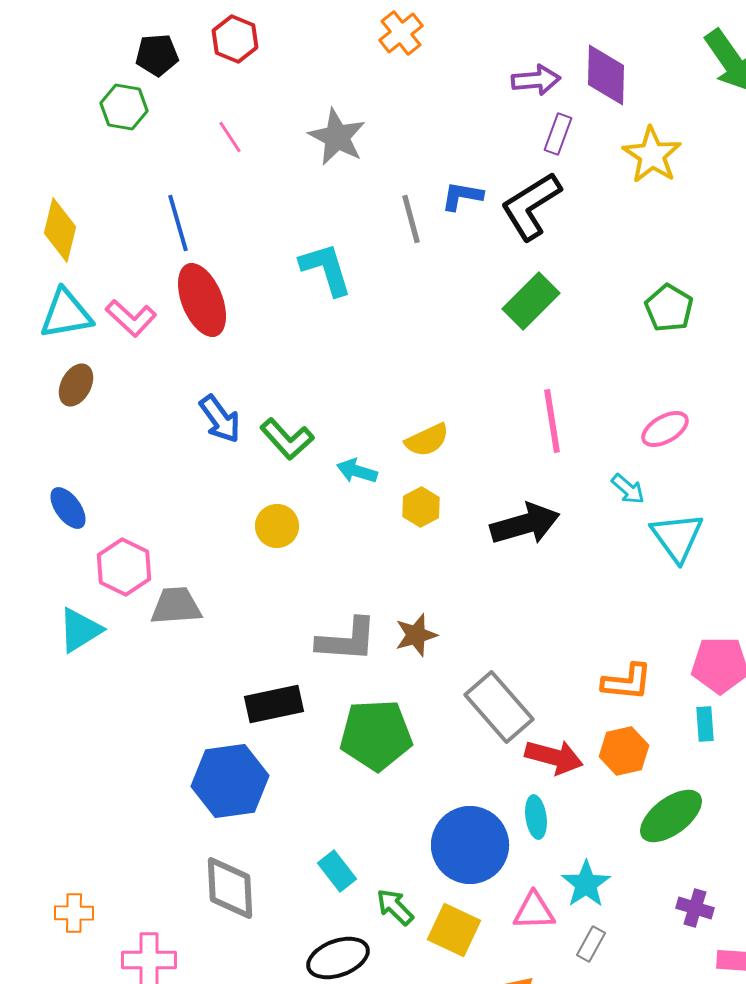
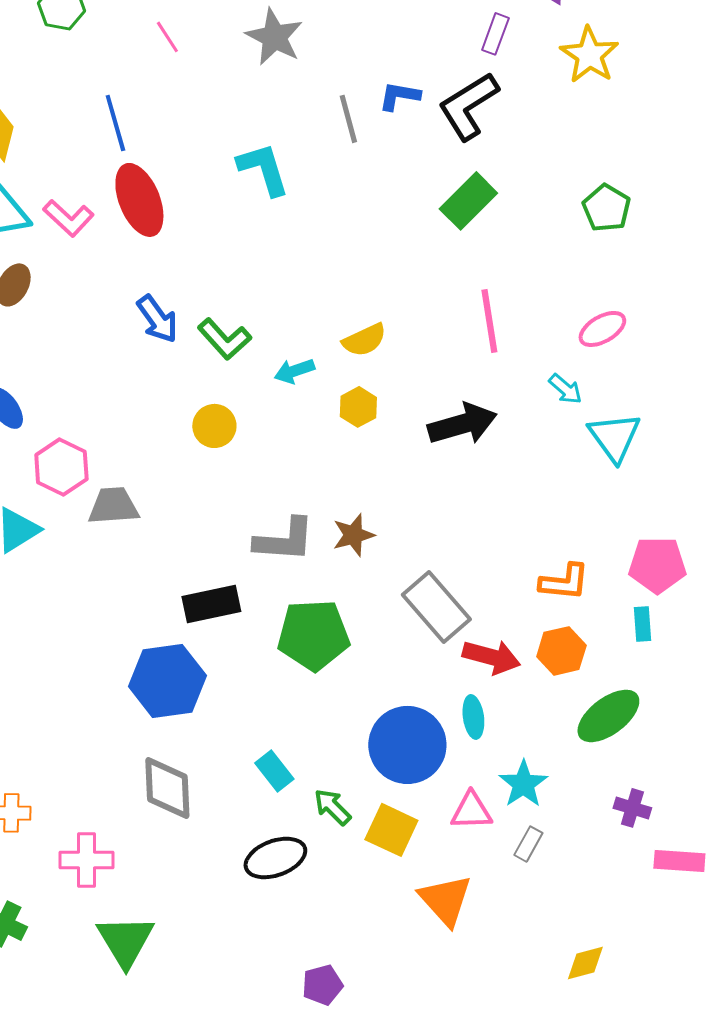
cyan arrow: (357, 471) -> (294, 371), turned -36

